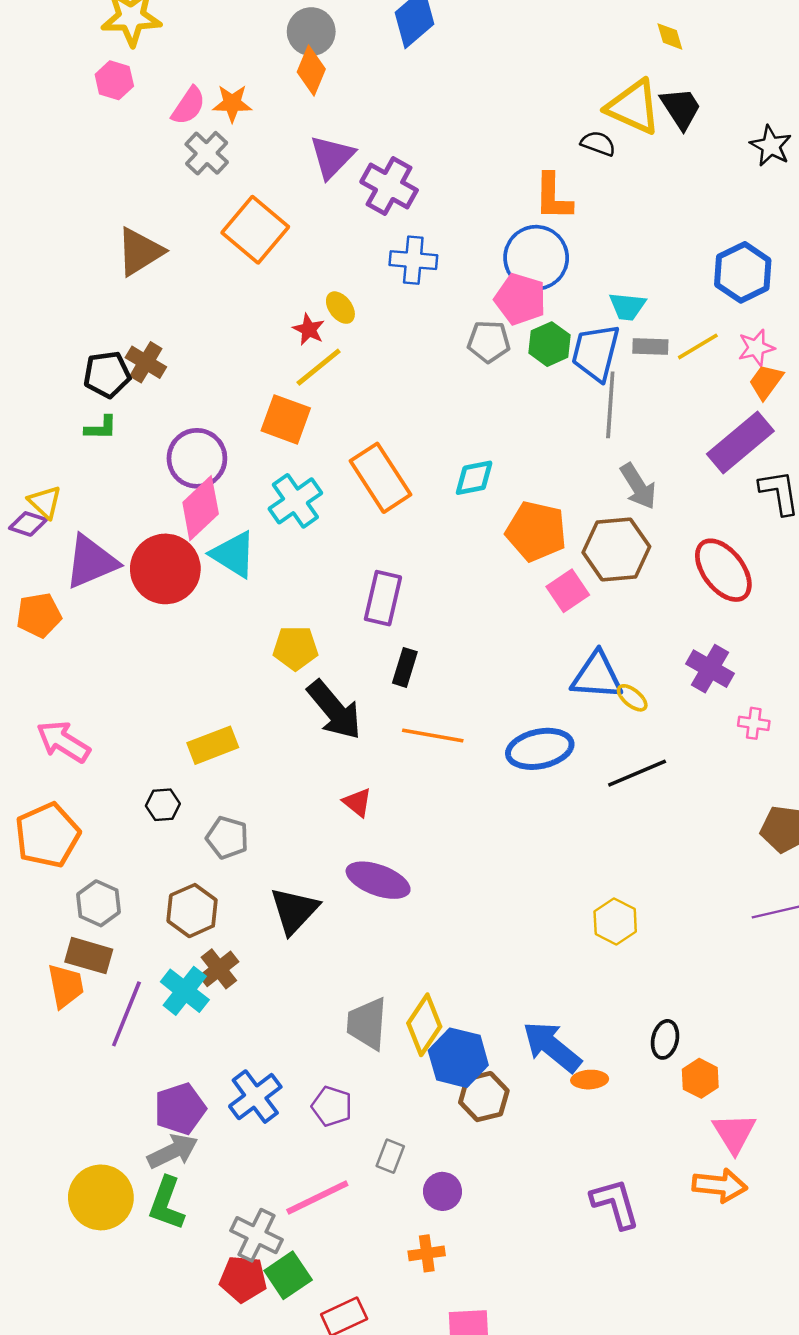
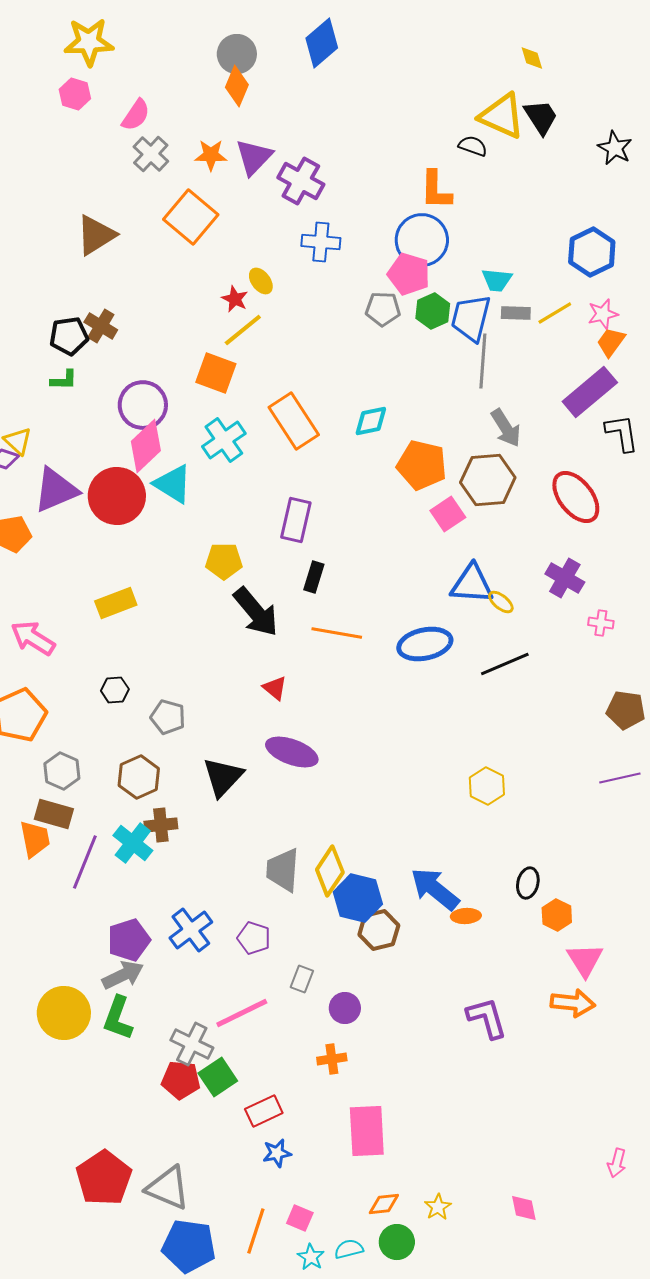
orange star: (232, 103) -> (211, 155), moved
yellow rectangle: (213, 745) -> (116, 603), moved
brown cross: (219, 969) -> (161, 825), turned 32

